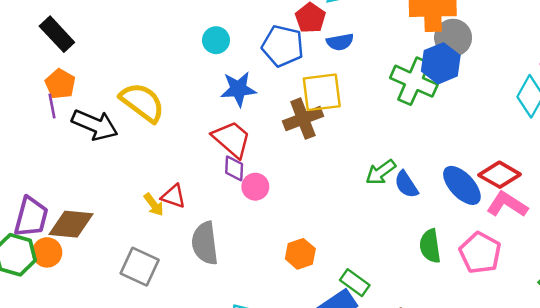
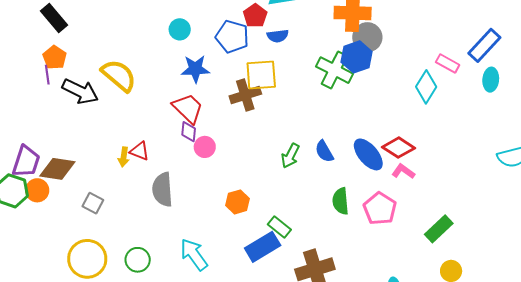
green arrow: (381, 172) -> (290, 156), moved, turned -30
pink L-shape: (507, 204) -> (403, 171), size x0.7
yellow arrow: (154, 205) -> (124, 157), turned 42
gray square: (140, 267) -> (93, 203), moved, size x0.7

